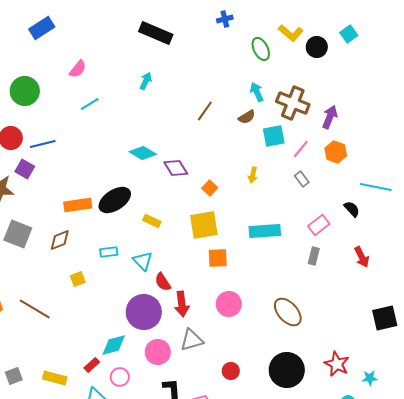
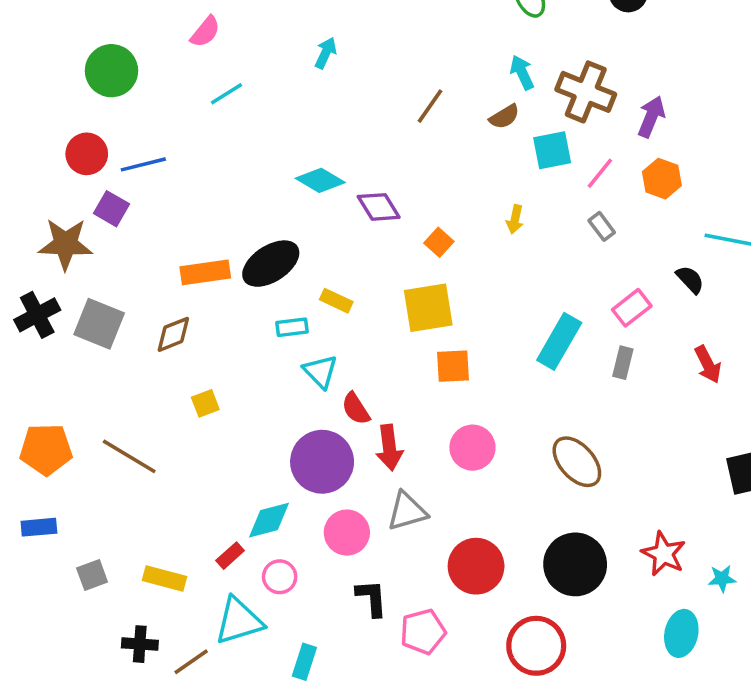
cyan rectangle: (265, 231) -> (559, 341), moved, turned -56
cyan rectangle: (109, 252) -> (292, 327), moved
red circle: (231, 371) -> (476, 566), size x1.8

